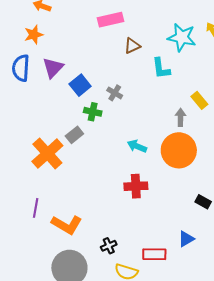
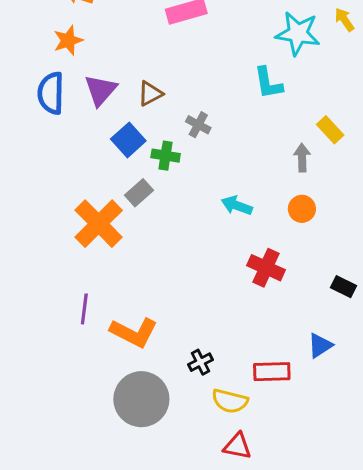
brown triangle: (132, 46) -> (150, 93), moved
blue square: (80, 85) -> (128, 140), moved
orange circle: (179, 150) -> (302, 209), size x0.5
red cross: (136, 186) -> (266, 268), moved, turned 30

